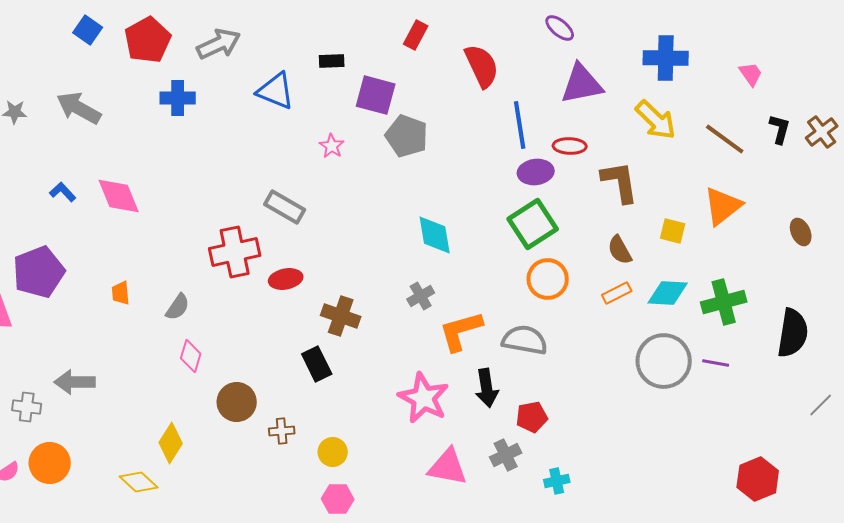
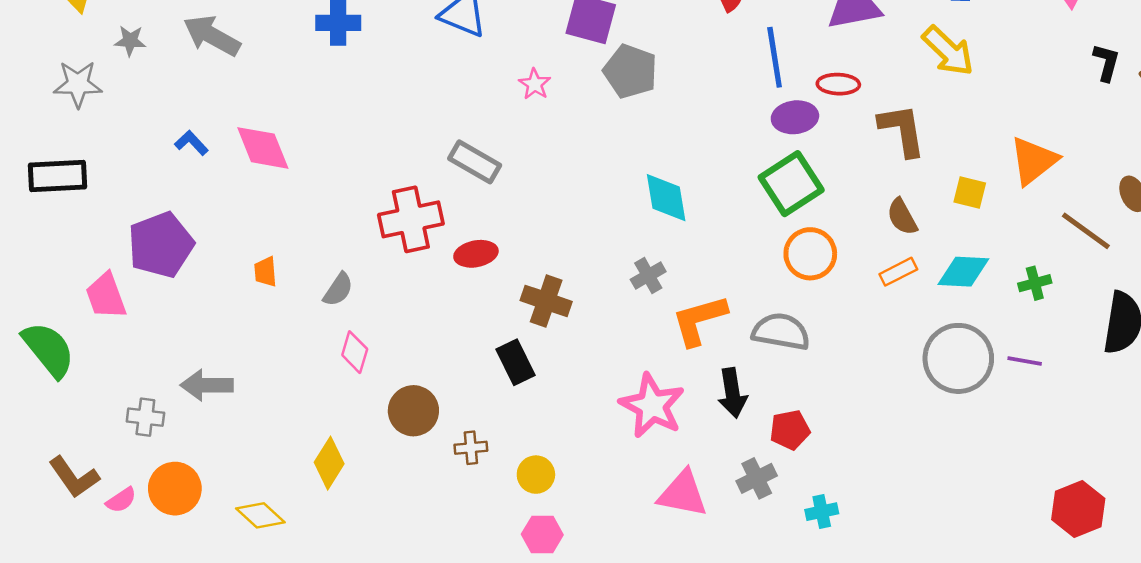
brown line: (725, 139) -> (1086, 231), moved
green cross: (724, 302) -> (1035, 283), size x0.6
yellow diamond: (139, 482) -> (260, 515), moved

